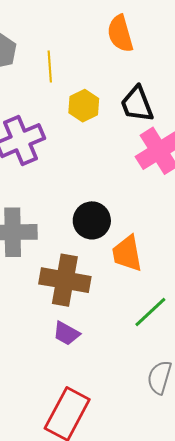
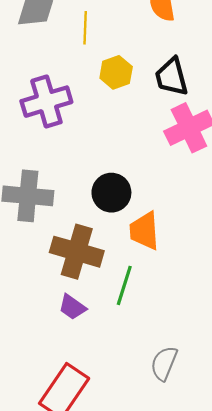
green line: (150, 312) -> (124, 285), moved, turned -36

